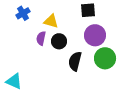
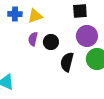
blue cross: (23, 13) -> (15, 14), turned 32
yellow triangle: (51, 21) -> (35, 16), moved, turned -35

